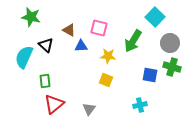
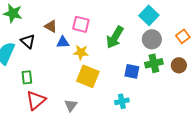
cyan square: (155, 17) -> (149, 15), moved
yellow star: (108, 56) -> (81, 52), moved
green cross: (172, 67) -> (154, 63), turned -30
yellow square: (106, 80) -> (88, 76), size x1.6

